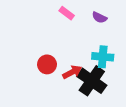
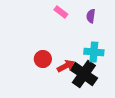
purple semicircle: (99, 17) -> (91, 16), turned 72

